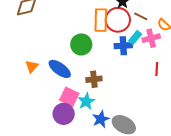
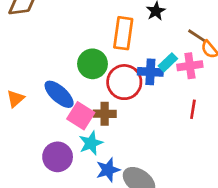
brown line: (141, 16) -> (197, 36), moved
red circle: (118, 20) -> (124, 82), moved
orange triangle: (32, 66) -> (15, 99), moved
pink square: (69, 97) -> (81, 116), moved

